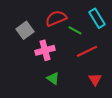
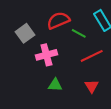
green triangle: (53, 78) -> (55, 85), turned -32
red triangle: (95, 79) -> (92, 86), moved

